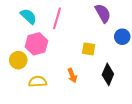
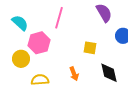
cyan semicircle: (28, 16) -> (20, 23), moved
black diamond: (108, 74) -> (109, 73), turned -35

